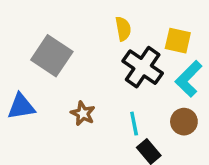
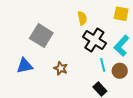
yellow square: (178, 41) -> (121, 14), moved
cyan line: (134, 124) -> (103, 65), moved

